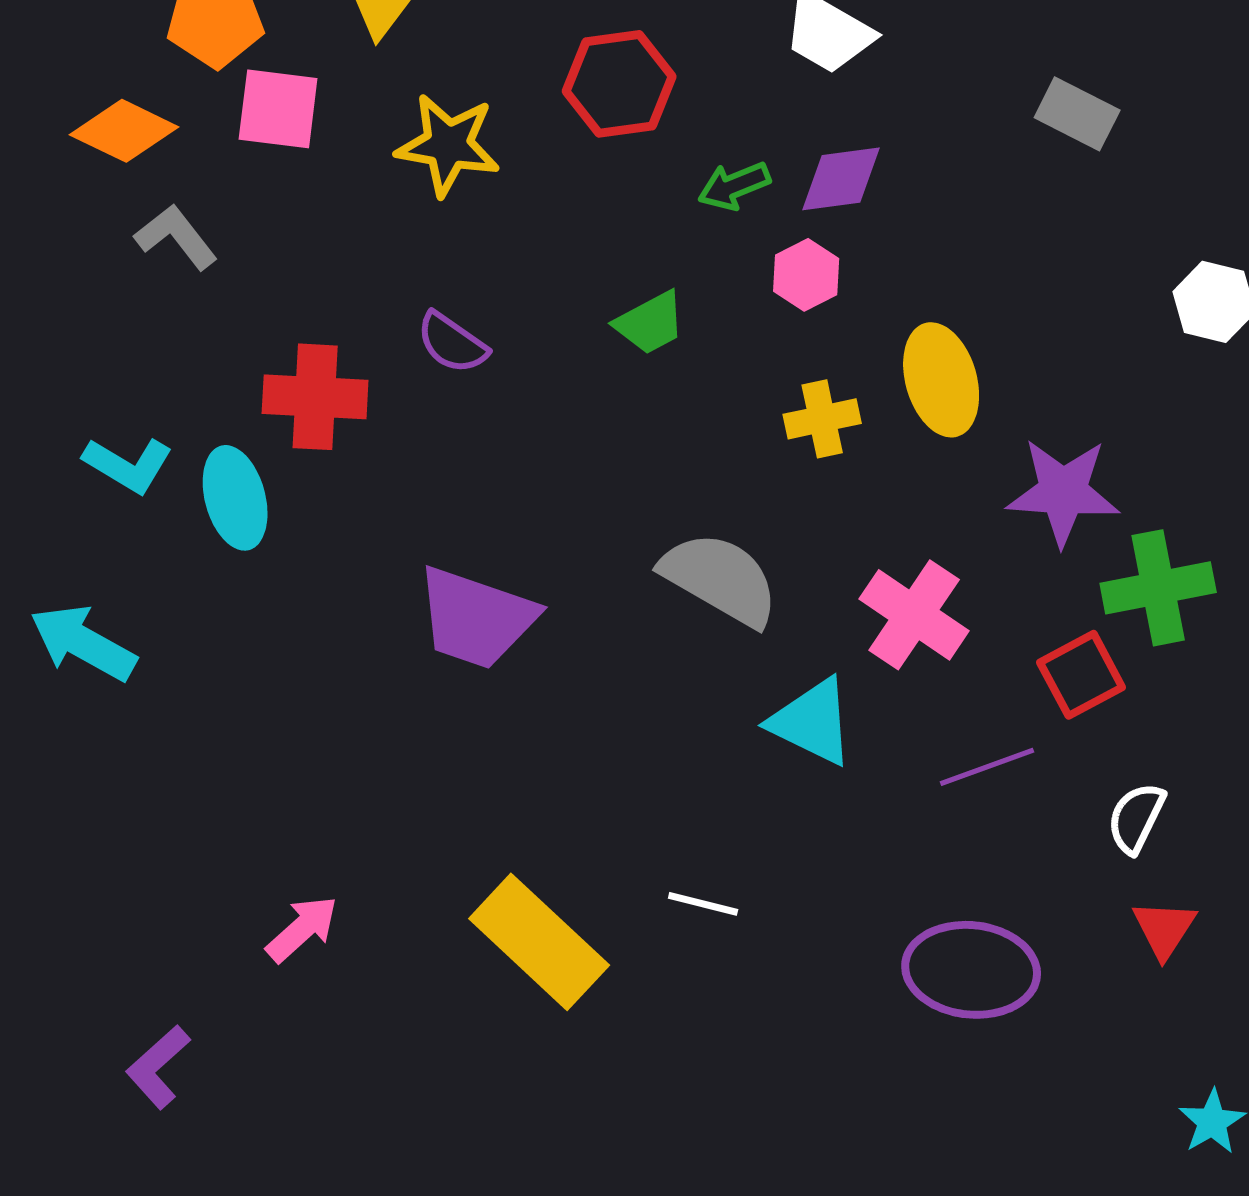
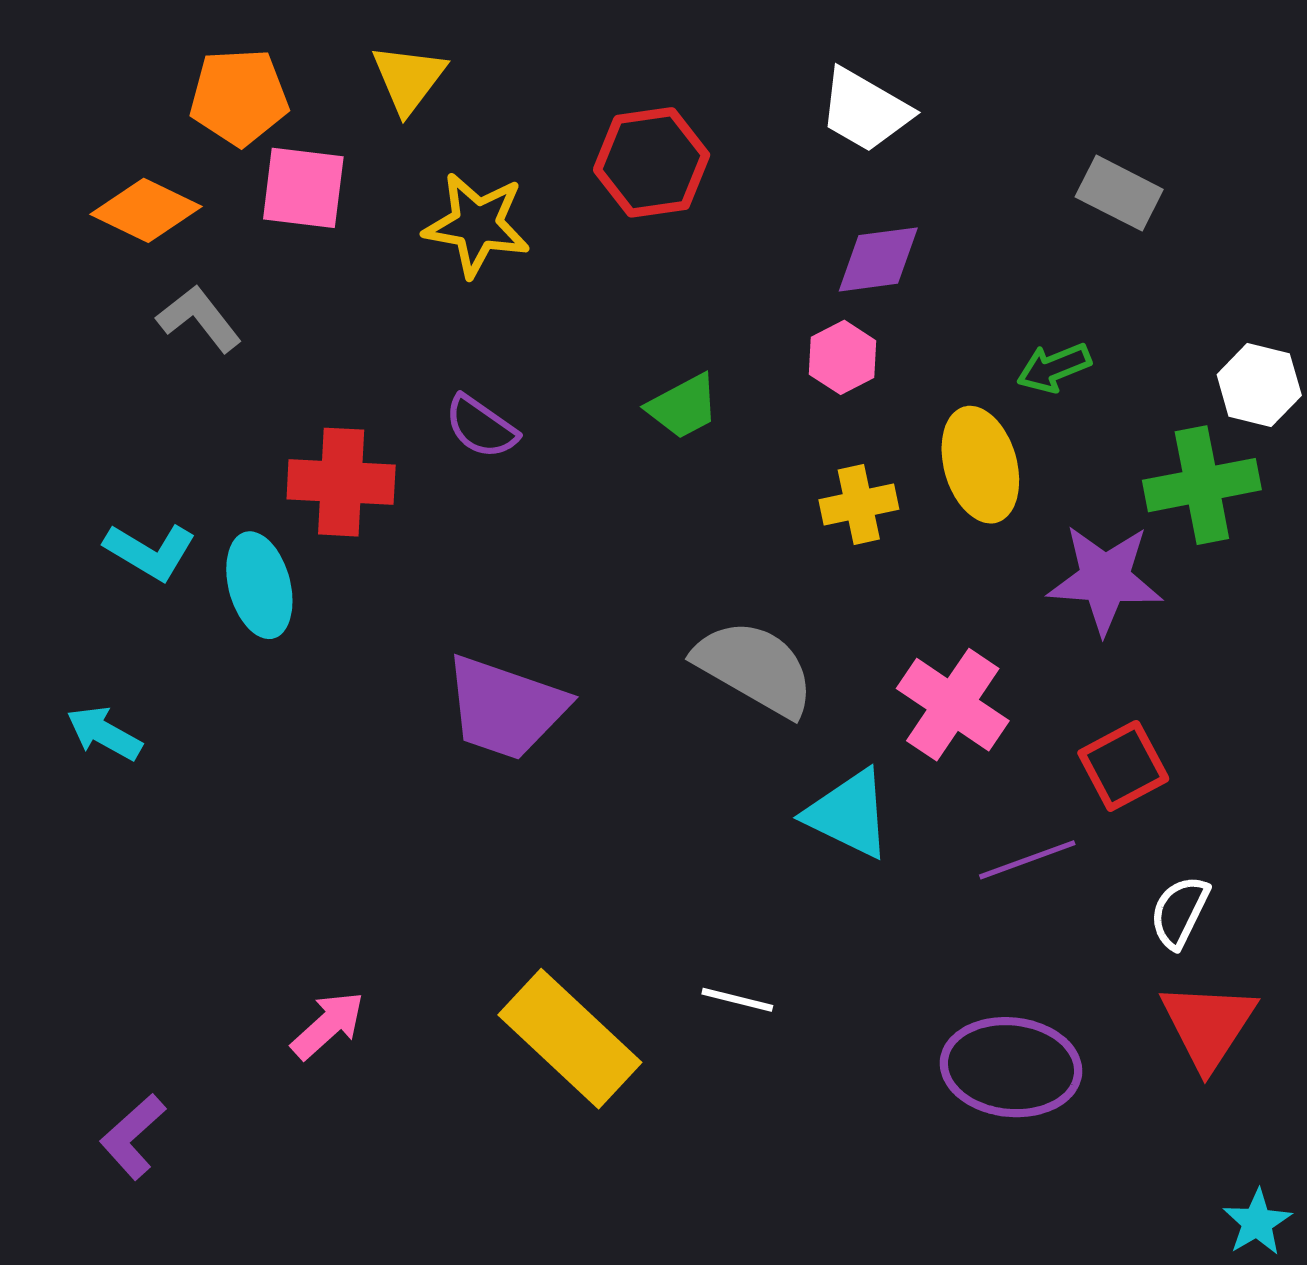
green arrow: (734, 186) -> (1054, 368), moved
green cross: (1158, 588) -> (1202, 485), moved
cyan arrow: (83, 643) -> (104, 733), size x0.7
red triangle: (1164, 929) -> (1208, 1025), size x1.5
purple L-shape: (158, 1067) -> (133, 1137), moved

